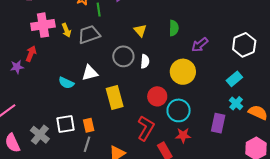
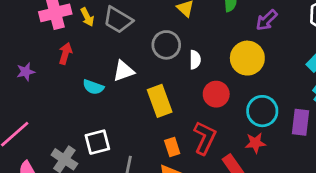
gray trapezoid: (89, 34) -> (118, 20), turned -125
red arrow: (31, 54) -> (65, 54), moved
white semicircle: (145, 61) -> (195, 60), moved
cyan circle: (179, 110) -> (262, 111), moved
orange rectangle: (89, 125) -> (172, 147), moved

